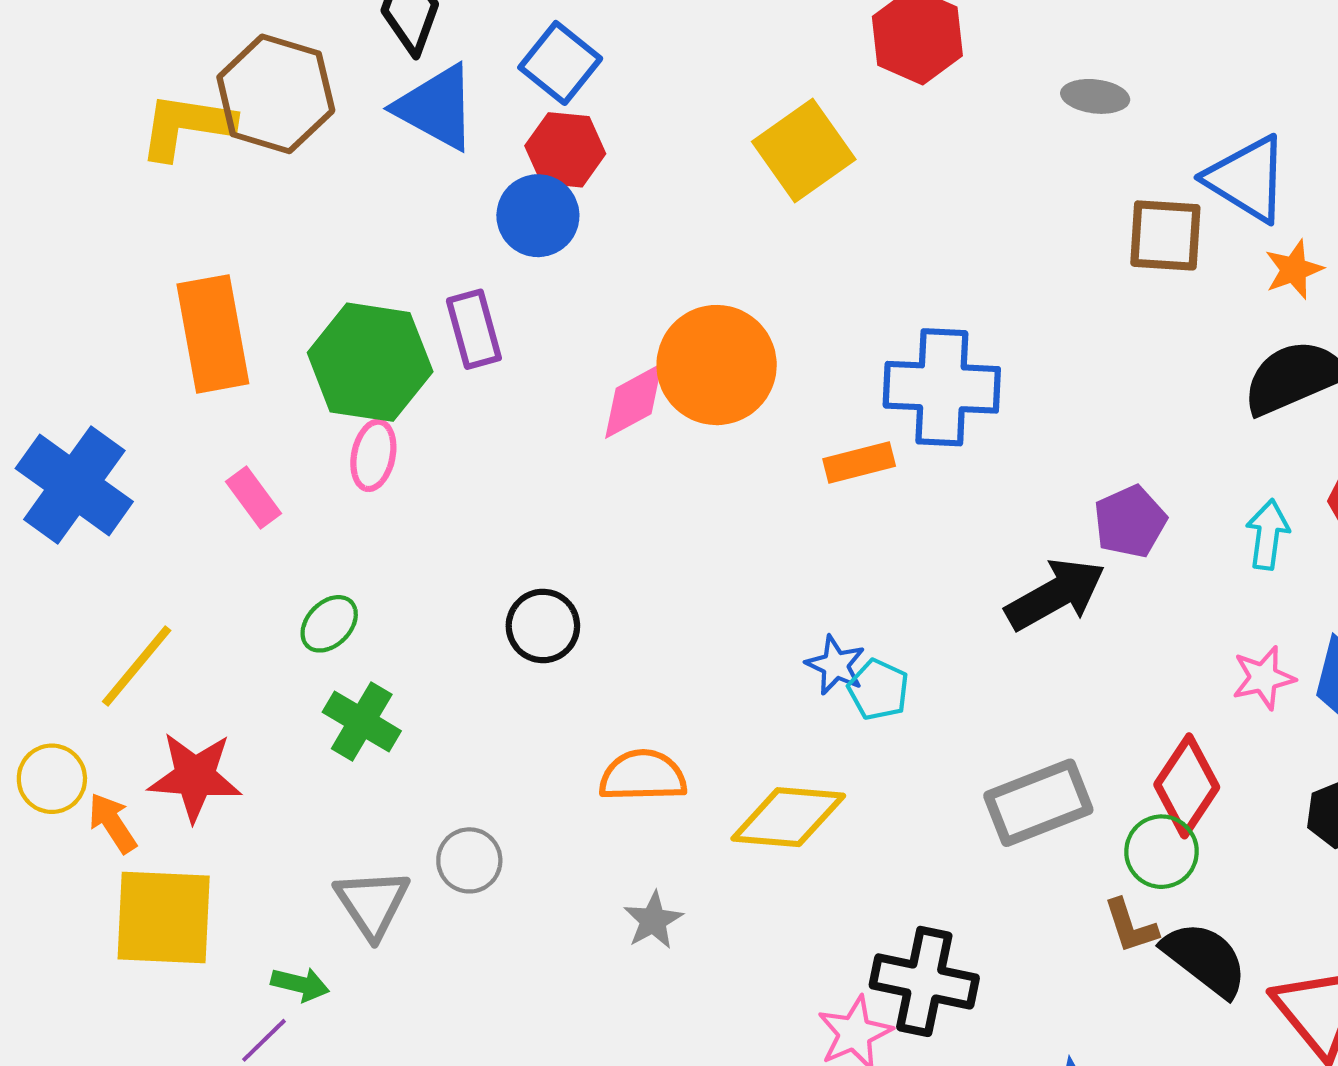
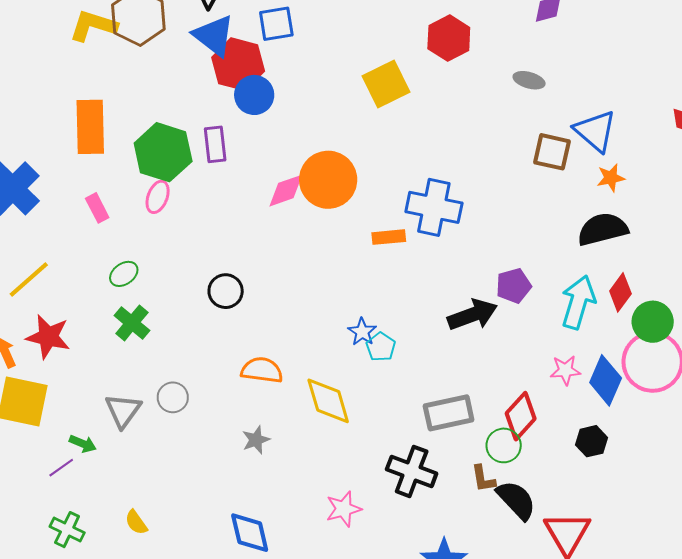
blue square: (560, 63) -> (276, 24), turned 33
red hexagon: (565, 150) -> (238, 64), moved, size x1.4
cyan arrow: (1268, 534) -> (578, 302), size x1.6
yellow diamond: (788, 817) -> (328, 401), turned 60
black cross: (924, 981) -> (412, 471), moved

